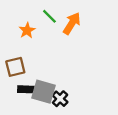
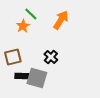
green line: (49, 16) -> (31, 14), moved
black cross: (60, 99) -> (51, 57), moved

